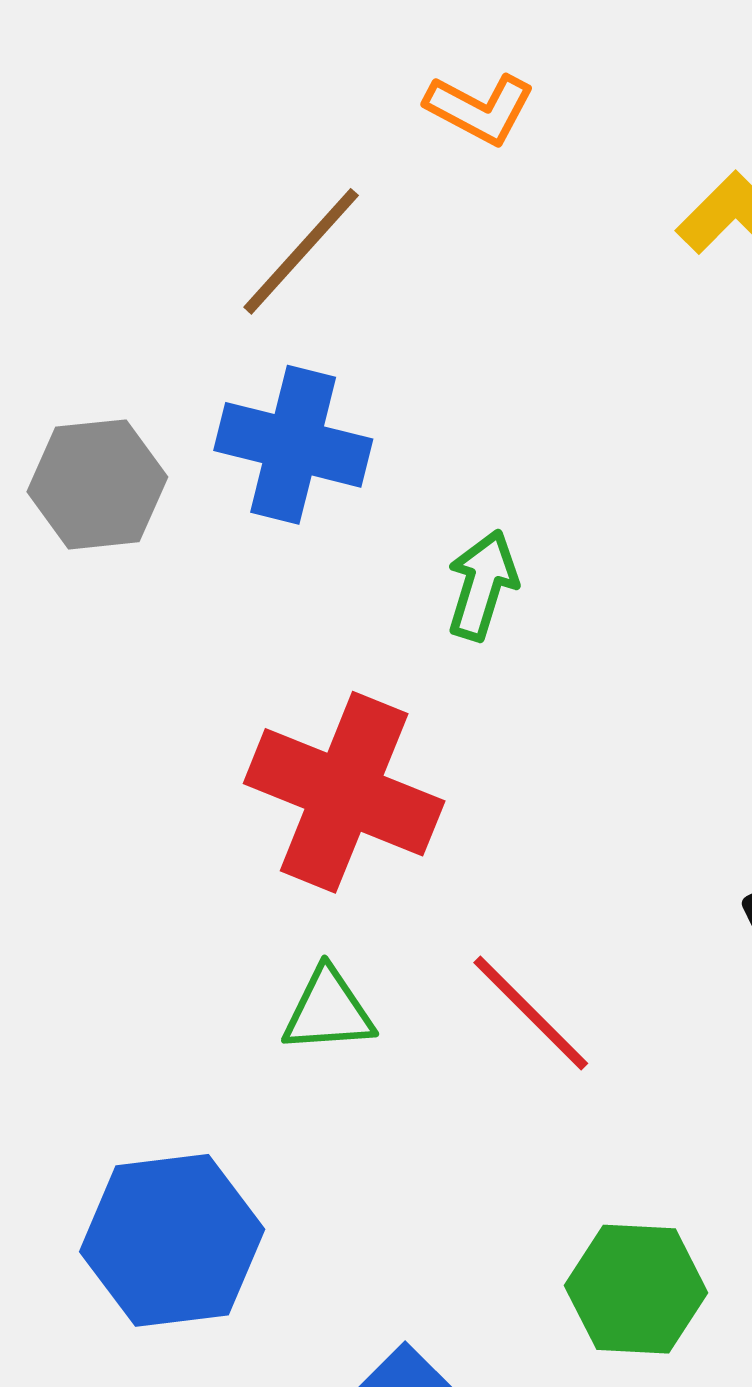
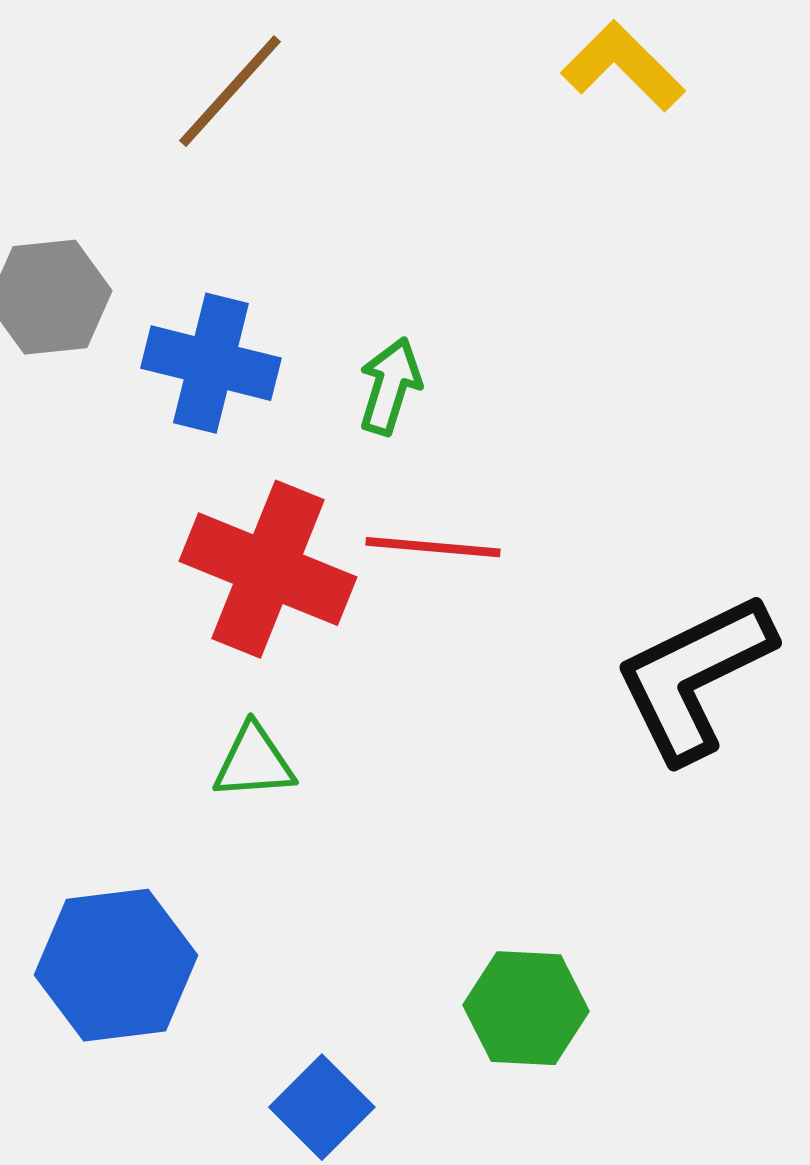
blue cross: (293, 445) -> (211, 363), moved
red line: (531, 1013) -> (433, 547), moved, turned -40

